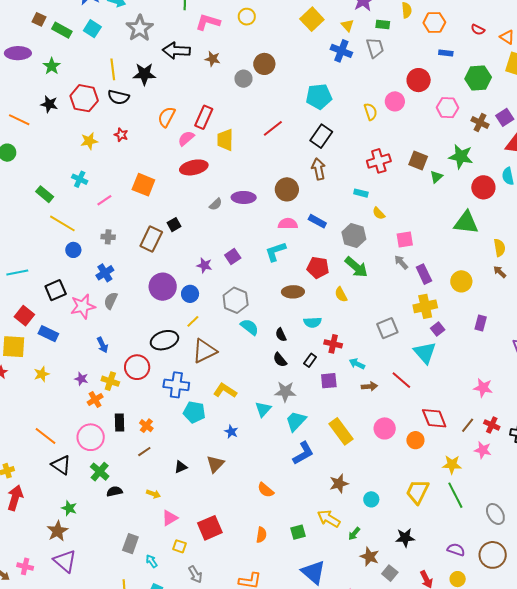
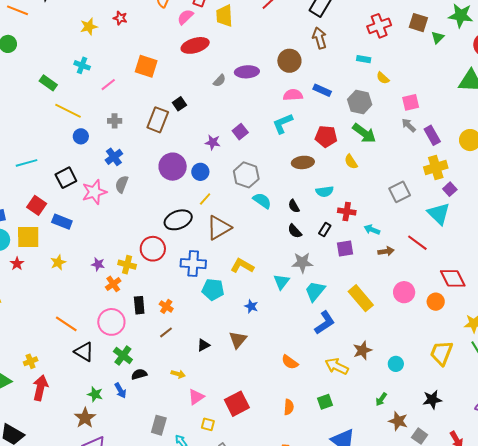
blue arrow: (102, 345) -> (120, 390), moved
yellow arrow: (329, 519) -> (337, 366), moved

